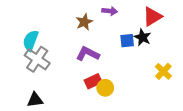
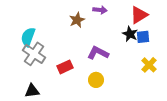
blue square: (127, 41) -> (143, 37), moved
purple L-shape: (88, 54) -> (98, 53), moved
red rectangle: (93, 81) -> (65, 67), moved

